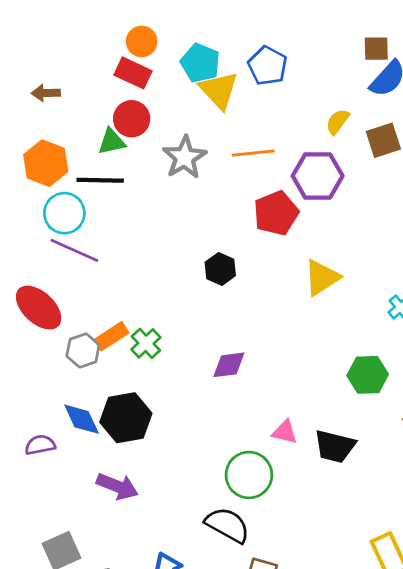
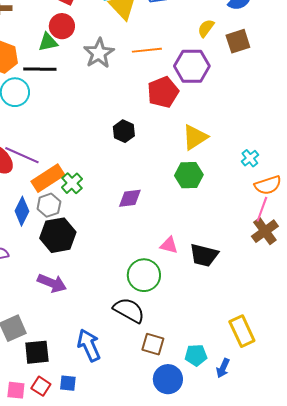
purple line: (74, 250) -> (22, 155), moved
orange rectangle: (112, 336) -> (48, 178), size x1.4
gray hexagon: (83, 350) -> (49, 205), moved
green hexagon: (368, 375) -> (189, 175), moved
blue diamond: (82, 419) -> (22, 211), moved, turned 52

